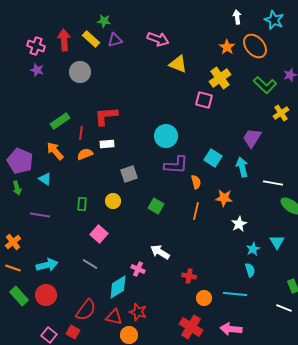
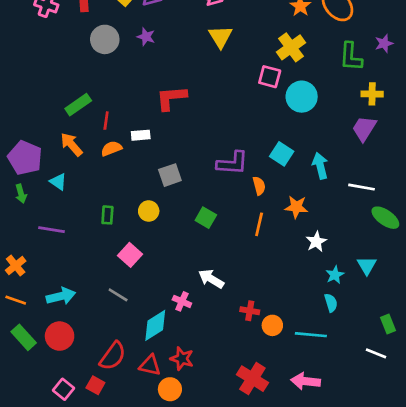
yellow triangle: (178, 64) -> (220, 37), moved, turned 36
purple star: (37, 70) -> (146, 37), moved
green L-shape: (265, 85) -> (351, 57), turned 50
yellow cross: (281, 113) -> (372, 94), turned 35
red L-shape: (106, 116) -> (171, 98), moved
cyan circle: (166, 136) -> (302, 97), moved
purple trapezoid: (252, 138) -> (364, 129), moved
orange circle: (204, 298) -> (272, 325), moved

